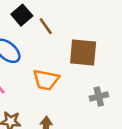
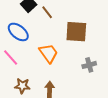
orange trapezoid: (46, 80) -> (49, 53), turned -135

